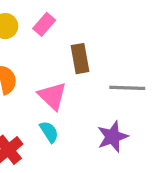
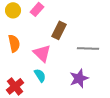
brown rectangle: (80, 59) -> (59, 30), turned 36

